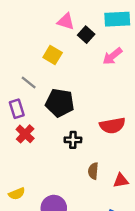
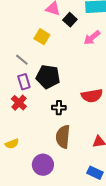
purple rectangle: (17, 109) -> (24, 82), moved
brown semicircle: (93, 171) -> (63, 137), moved, size x1.6
yellow semicircle: (17, 194) -> (12, 144), moved

